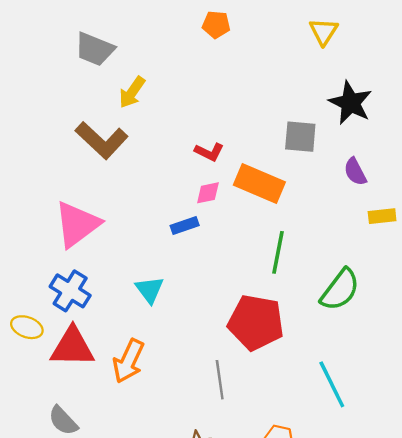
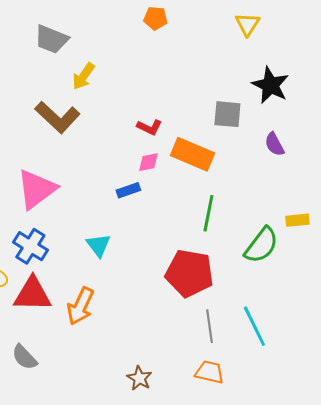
yellow rectangle: (382, 216) -> (297, 220), moved
gray line: (220, 380) -> (209, 326), moved

